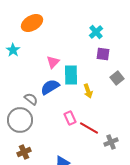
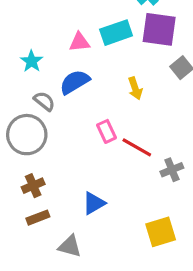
cyan star: (13, 50) -> (32, 61), moved
purple square: (103, 54) -> (159, 29), size x1.6
pink triangle: (53, 62) -> (79, 42), turned 40
cyan rectangle: (71, 75) -> (116, 33), moved, turned 72

